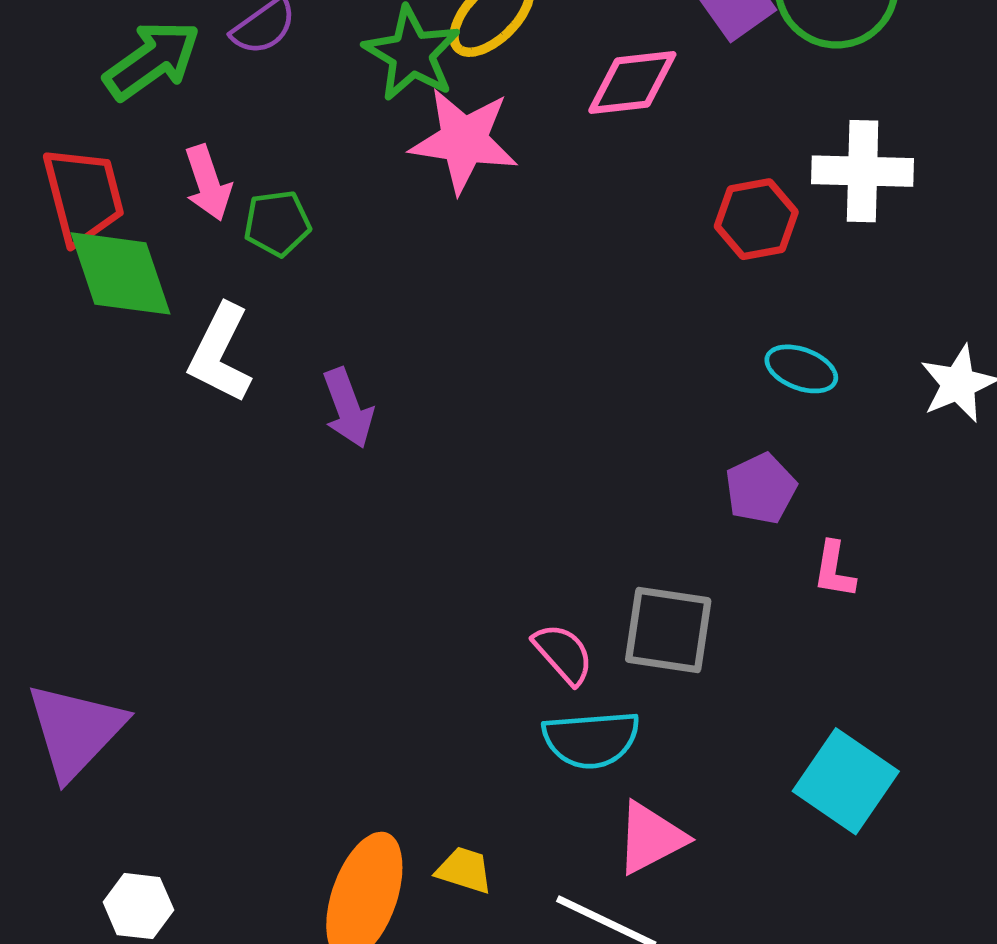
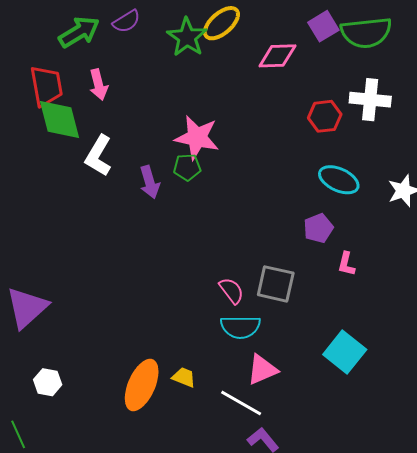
pink star: (464, 140) -> (197, 138), moved
green pentagon: (277, 223) -> (187, 167), moved
cyan ellipse: (801, 369) -> (339, 180), size x1.4

